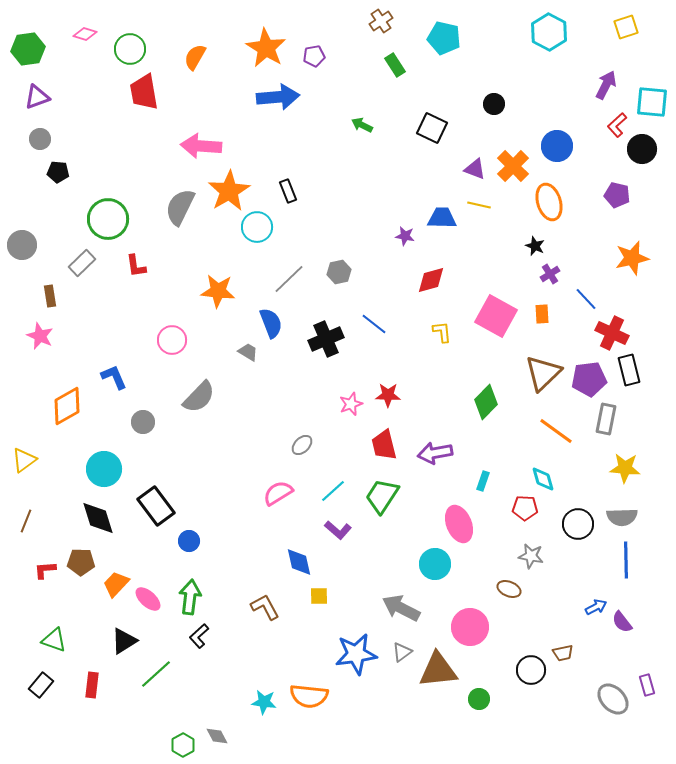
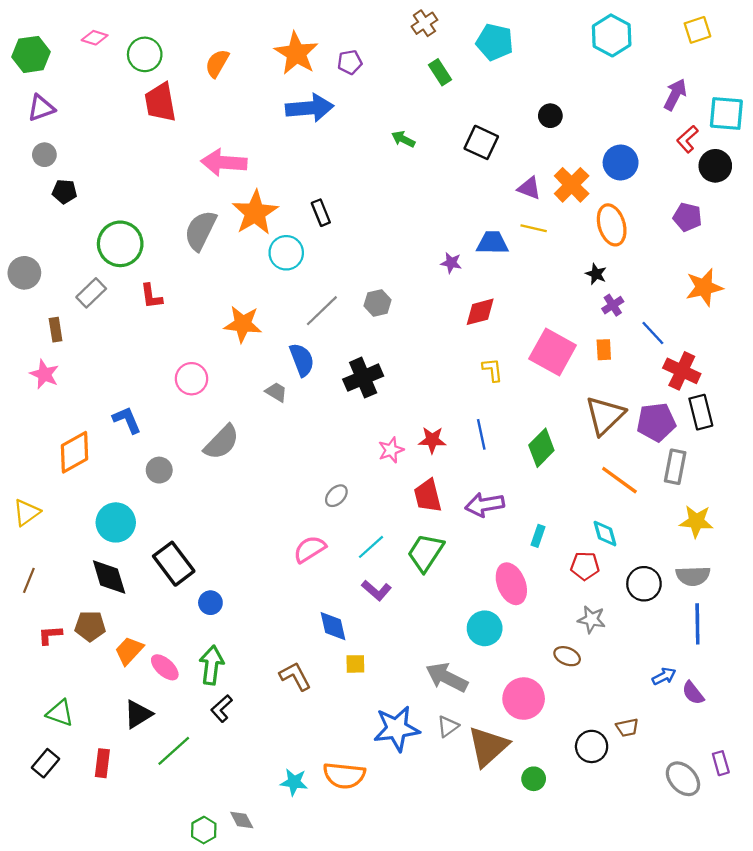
blue line: (374, 324) -> (481, 434), moved, turned 40
brown triangle: (438, 670) -> (488, 746), turned -36

